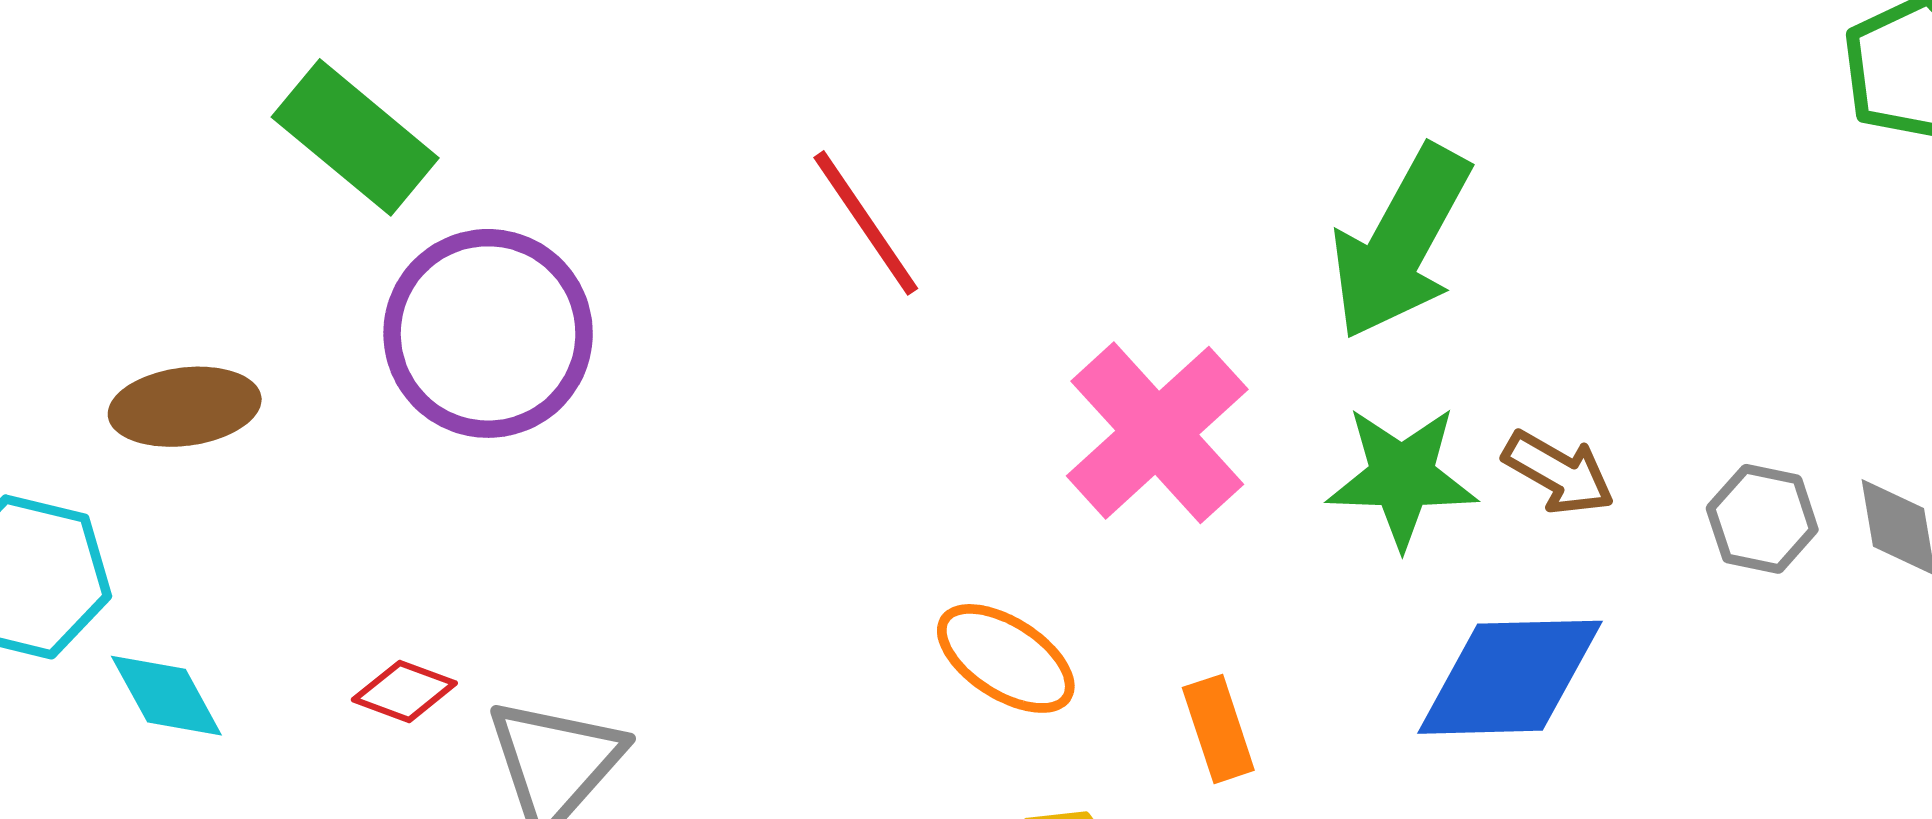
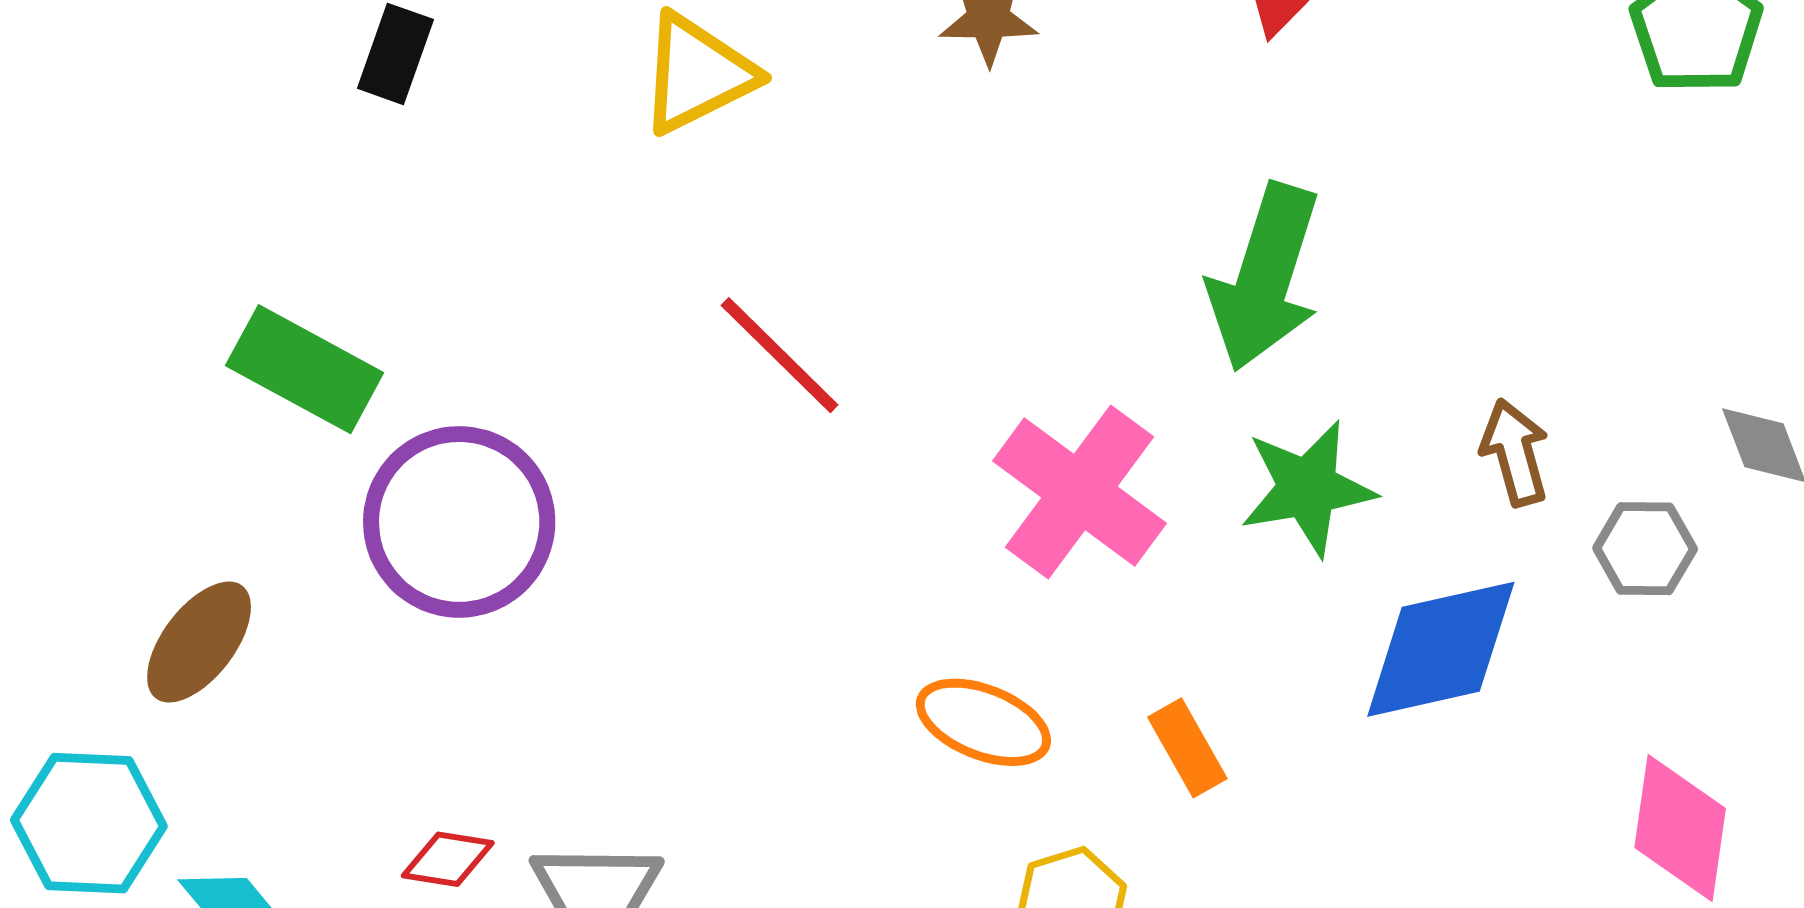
brown ellipse: (185, 407) -> (199, 642), turned -34
brown arrow: (1559, 473) -> (1515, 452), moved, turned -124
gray hexagon: (1762, 519) -> (1645, 549), moved

